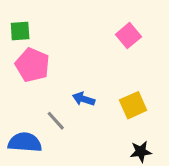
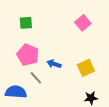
green square: (20, 31) -> (26, 23), moved
pink pentagon: (32, 65) -> (28, 55), moved

